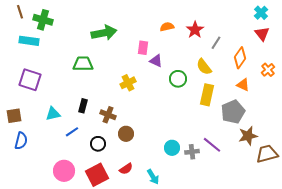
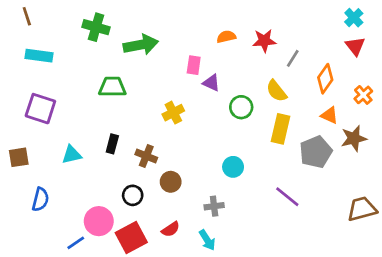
green cross: (43, 20) -> (96, 27), moved
red star: (195, 30) -> (264, 41), turned 30
blue line: (72, 132) -> (76, 243), moved
brown star: (248, 136) -> (354, 138), moved
blue semicircle: (21, 141) -> (40, 199), moved
cyan circle: (172, 148) -> (233, 167), moved
gray cross: (192, 152) -> (214, 206), moved
pink circle: (64, 171) -> (99, 221), moved

